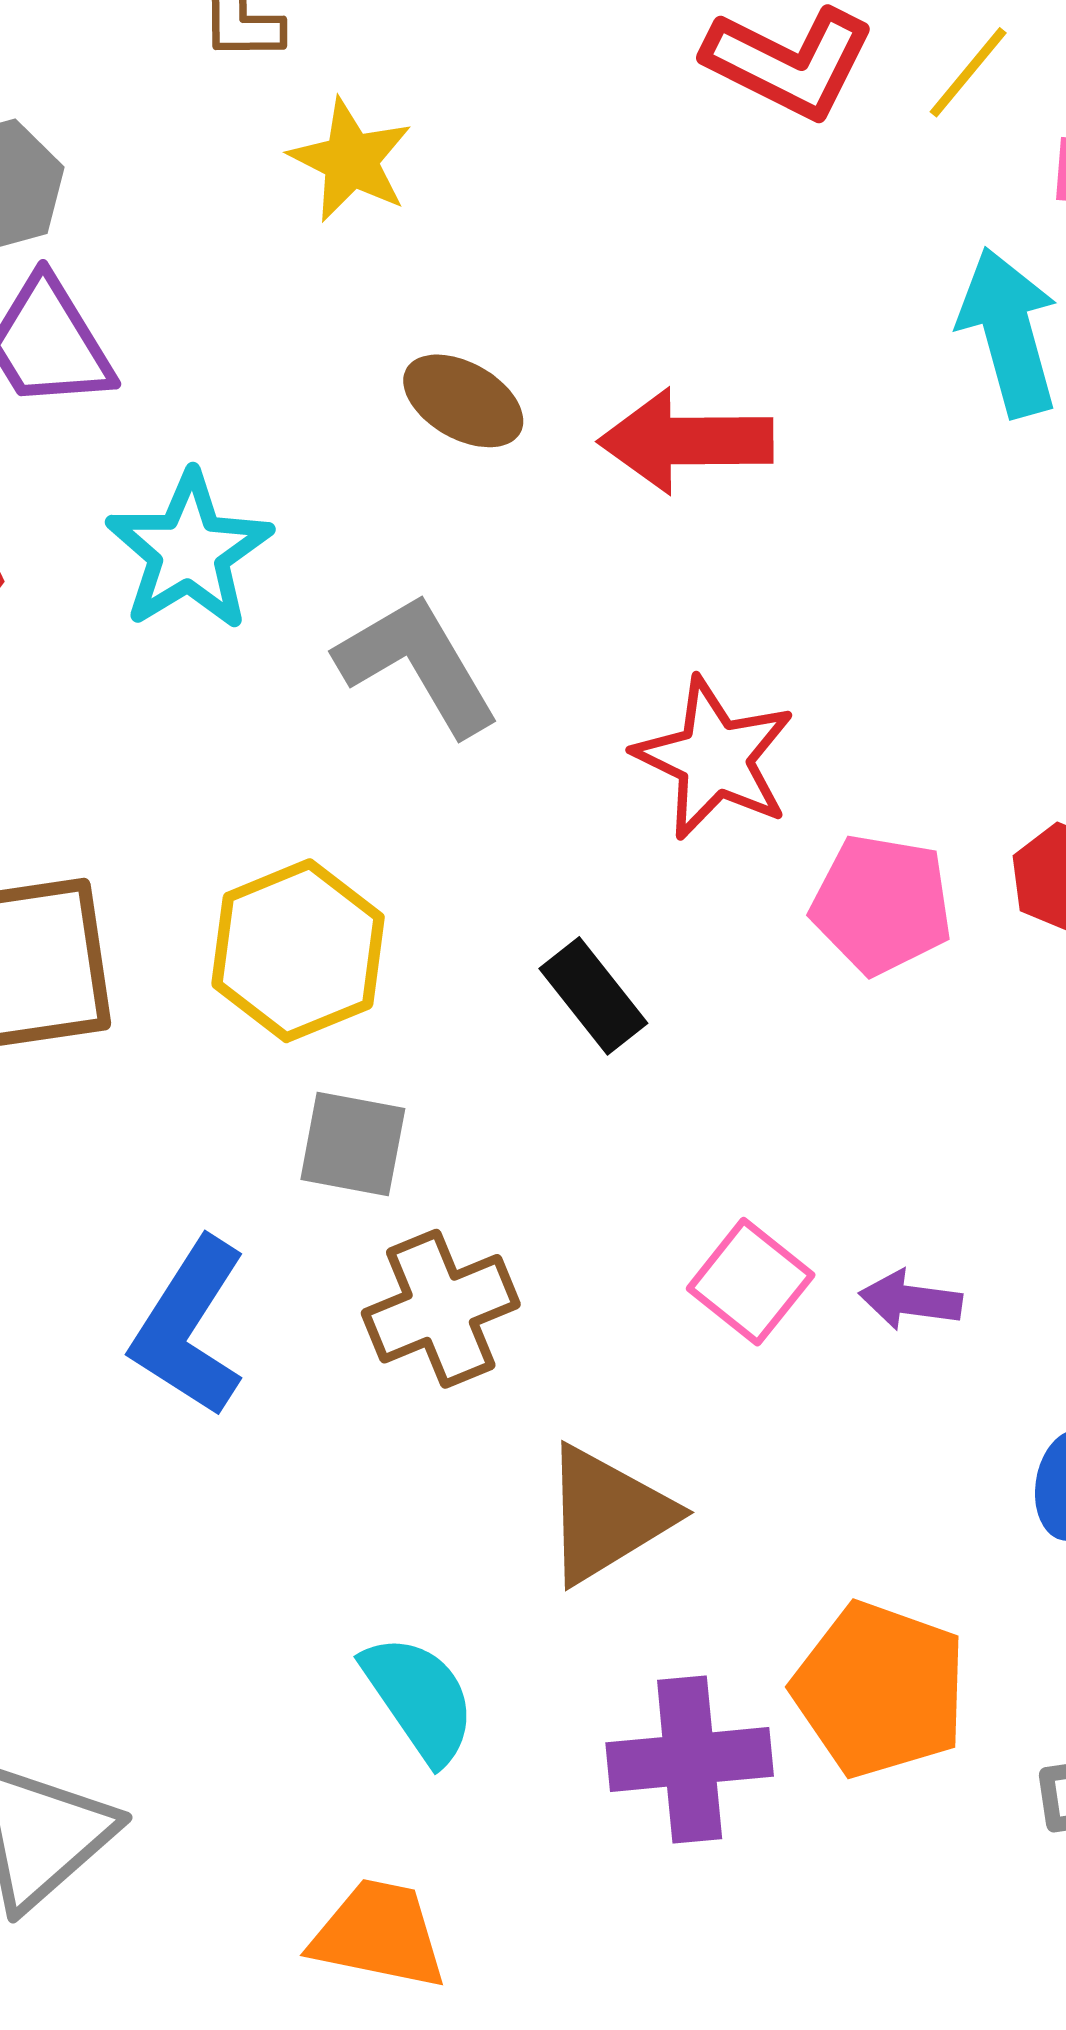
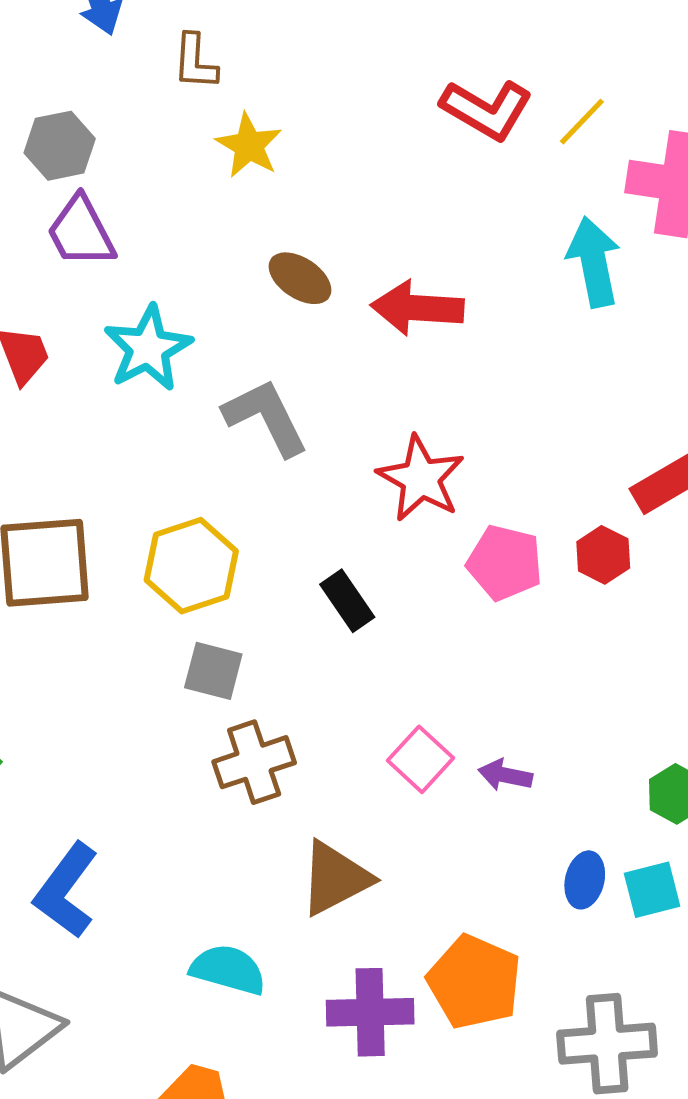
blue L-shape: (189, 1327) -> (66, 890), moved
cyan semicircle: (419, 1699) -> (228, 970), turned -44

